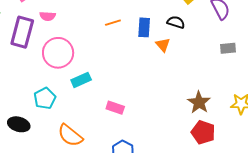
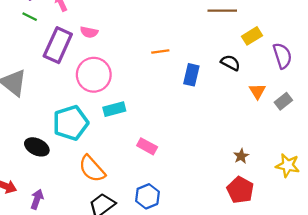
blue rectangle: (144, 27) -> (191, 75), moved
orange triangle: (163, 45) -> (257, 91), moved
gray rectangle: (228, 48) -> (283, 101), turned -42
cyan pentagon: (45, 98) -> (71, 123), size x1.4
brown star: (199, 102) -> (241, 156), size x0.6

